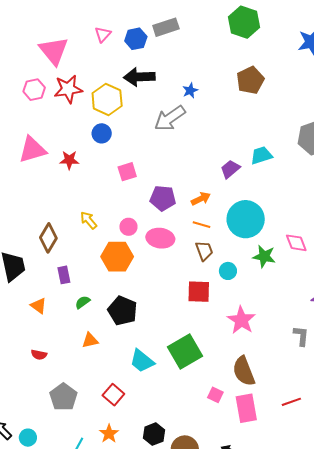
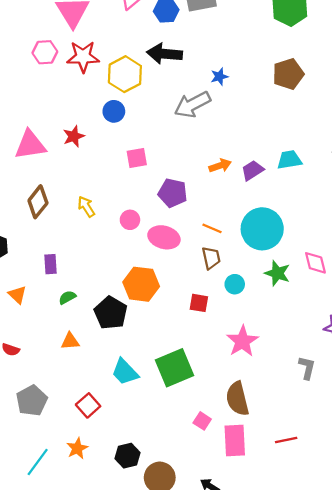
pink triangle: (32, 150) -> (30, 145), moved
red star: (69, 160) -> (74, 136), turned -30
orange arrow: (201, 199) -> (220, 166), moved
brown diamond: (48, 238) -> (38, 202), moved
orange hexagon: (117, 257) -> (141, 284), moved
red square: (199, 292) -> (199, 303), size x0.7

